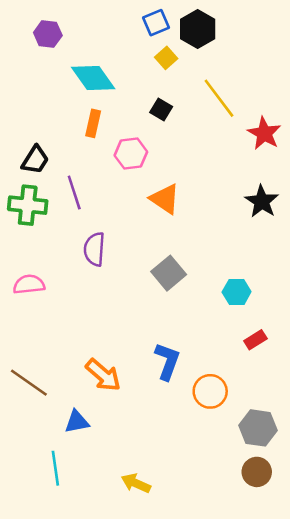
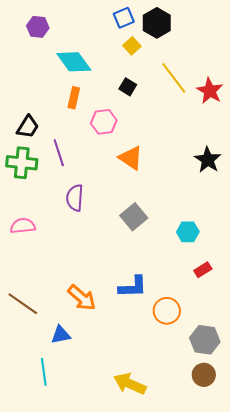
red star: (264, 133) -> (210, 91), moved
blue L-shape: (167, 361) -> (133, 287), turned 68
yellow arrow: (136, 483) -> (130, 384), moved, size x1.4

